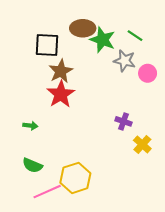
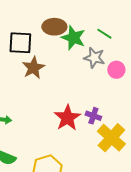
red star: (61, 94) -> (67, 118), moved
yellow cross: (142, 144) -> (111, 138), size x1.6

